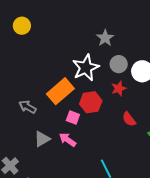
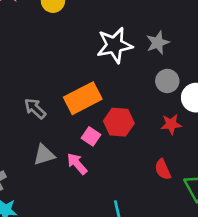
white star: (86, 68) -> (115, 45), moved
red star: (119, 88) -> (171, 124), moved
red semicircle: (129, 119) -> (163, 169), moved

